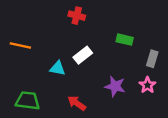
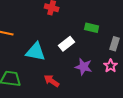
white rectangle: (83, 55) -> (67, 44), moved
cyan triangle: (58, 68) -> (36, 52), size x1.5

